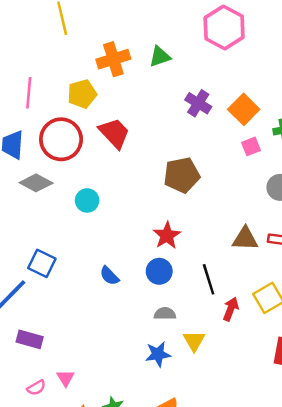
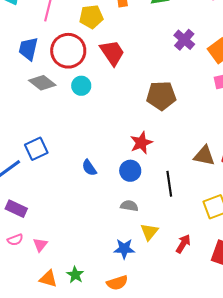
cyan circle: (87, 200) -> (81, 86), moved
blue square: (42, 263) -> (36, 149), turned 30
red arrow: (231, 309) -> (183, 244), moved
blue star: (158, 354) -> (124, 249), moved
pink semicircle: (36, 388) -> (15, 240), moved

